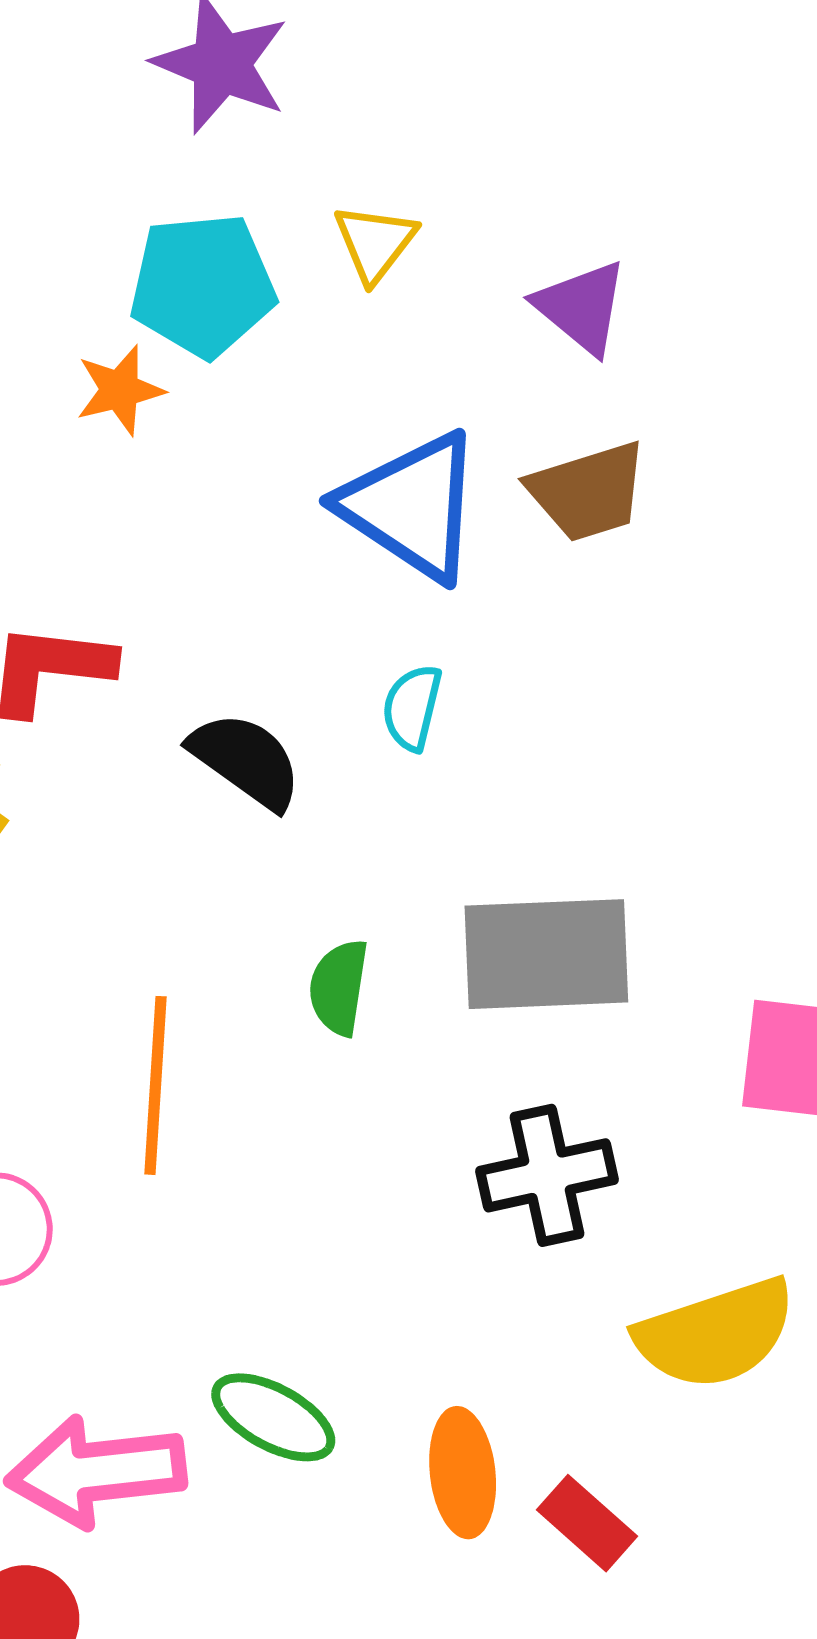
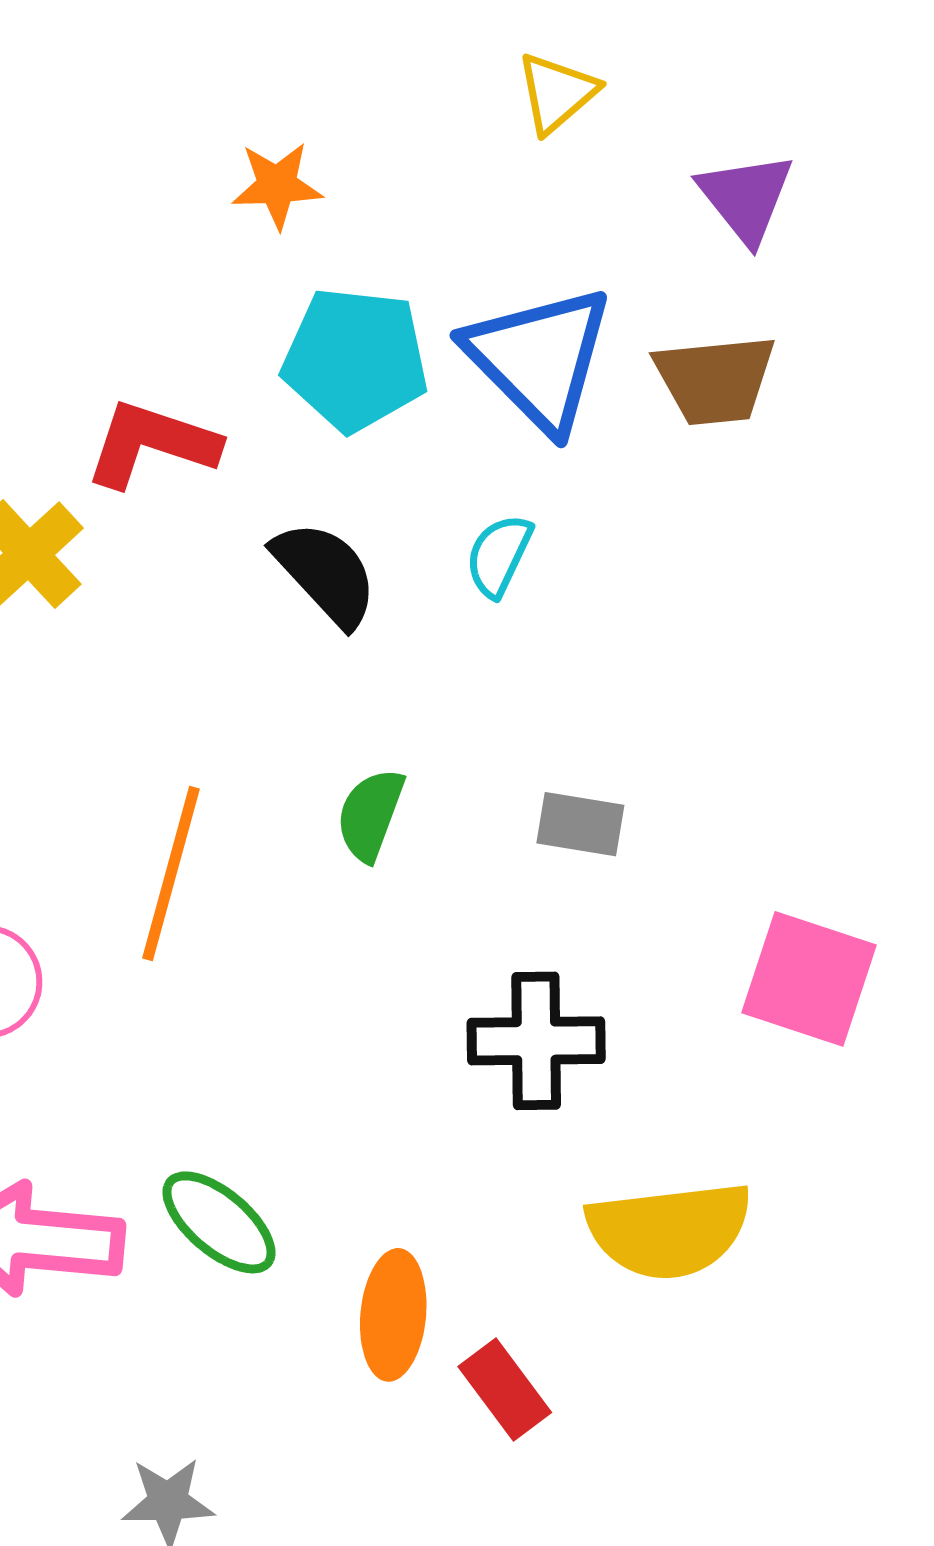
cyan pentagon: (203, 285) -> (355, 359), moved
gray rectangle: (546, 954) -> (580, 824), size x0.5

